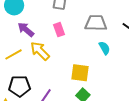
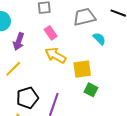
purple arrow: (26, 29) -> (19, 41), turned -96
yellow arrow: (40, 51) -> (56, 55), moved

